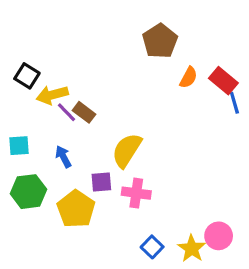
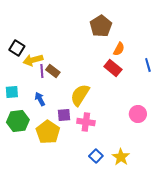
red rectangle: (223, 81) -> (113, 68), moved
purple line: (67, 112) -> (42, 71), turned 40
pink circle: (219, 236) -> (138, 114), moved

